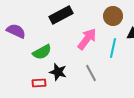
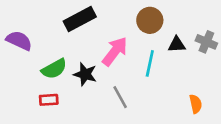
black star: (58, 72) -> (85, 74), moved
red rectangle: (39, 83) -> (49, 100), moved

